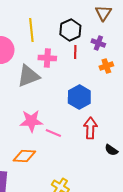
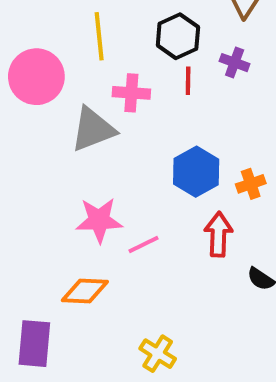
orange cross: (106, 66) -> (251, 184), moved
pink line: (53, 133) -> (144, 244), turned -49

